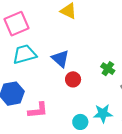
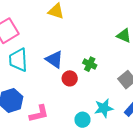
cyan trapezoid: (25, 54) -> (18, 60), turned -70
green cross: (108, 69) -> (90, 64), moved

